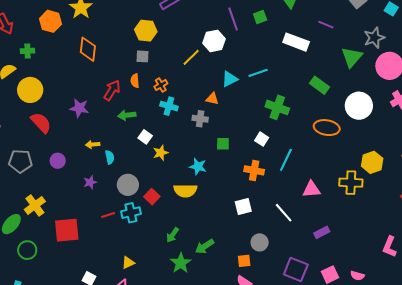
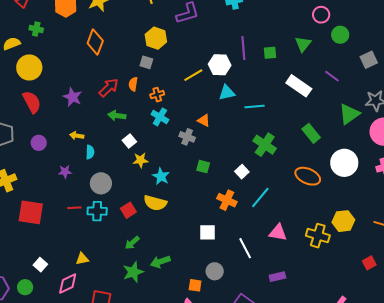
cyan triangle: (230, 79) -> (227, 93), moved
cyan star: (198, 167) -> (161, 176), moved
red square: (152, 197) -> (128, 210), moved

